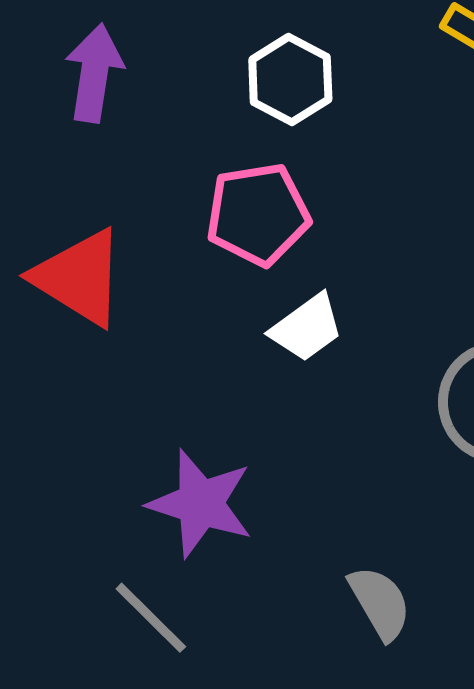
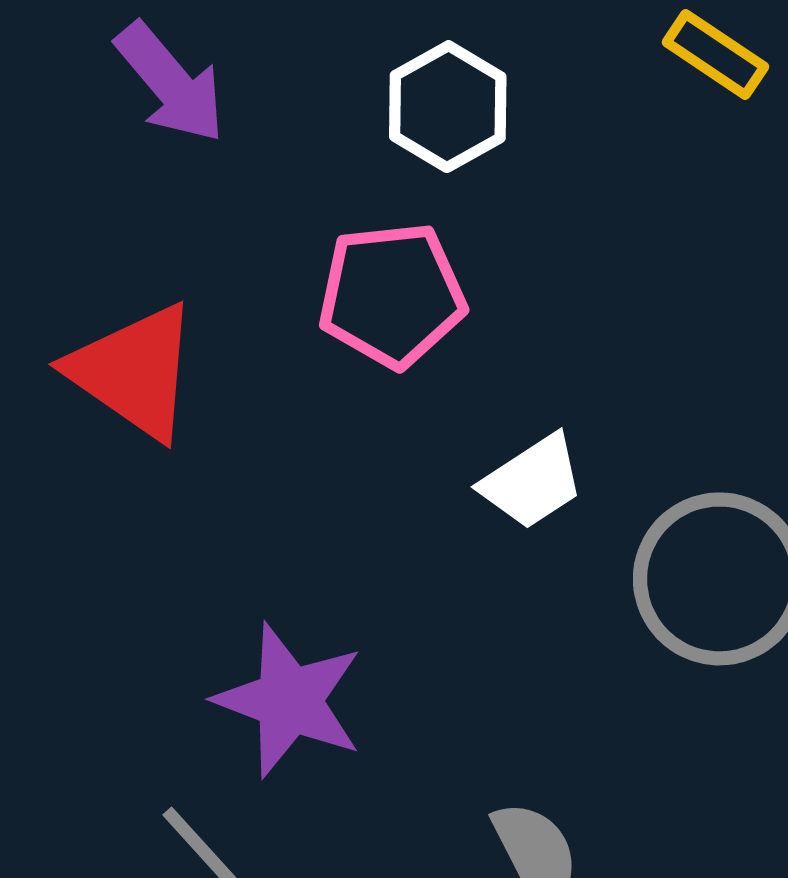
purple arrow: (94, 73) -> (170, 83), turned 128
white trapezoid: (307, 328) -> (532, 482), moved

